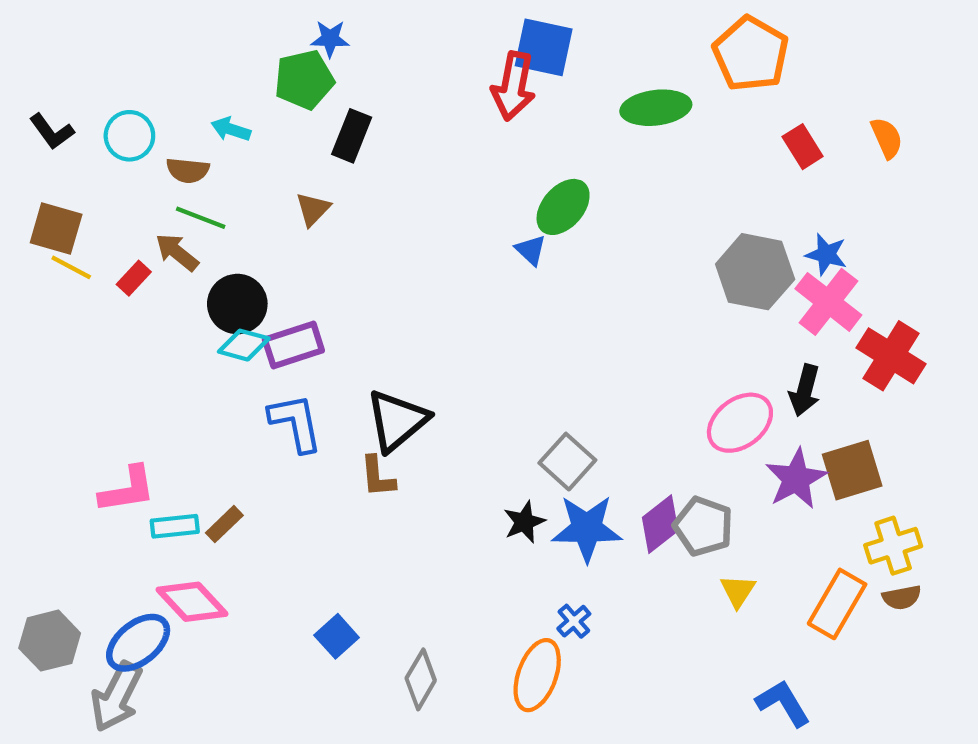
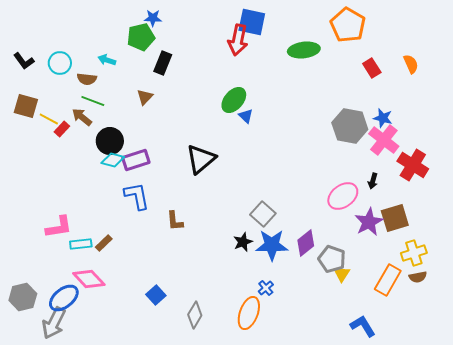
green ellipse: (563, 207) -> (234, 100), moved
yellow line: (71, 267) -> (49, 119), moved
black arrow: (805, 390) -> (373, 181), size x0.7
black triangle: (397, 421) -> (201, 159), moved
gray pentagon: (703, 526) -> (332, 259), moved

